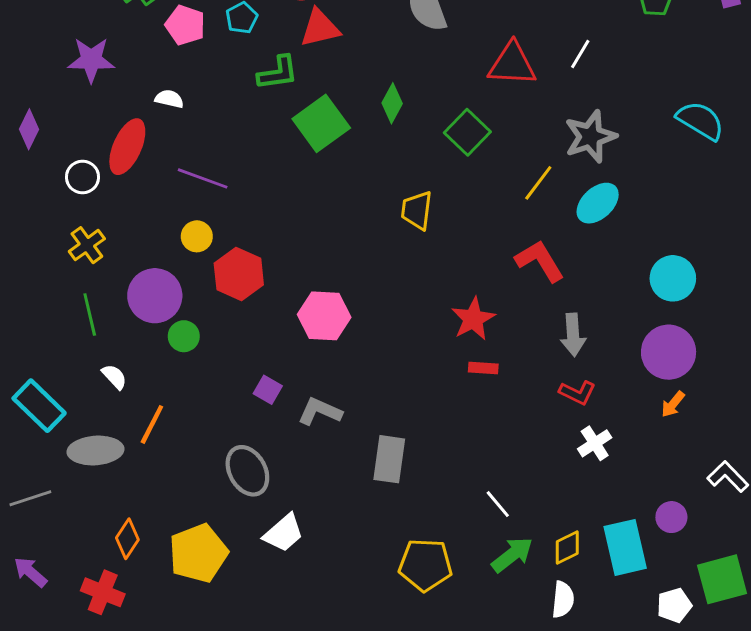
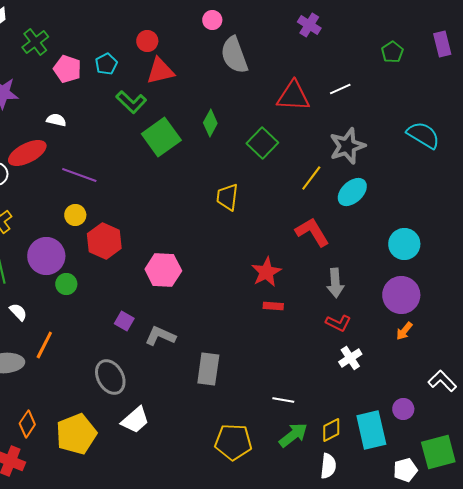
white line: (580, 54) -> (340, 89), turned 35
green L-shape: (278, 73) -> (131, 102), turned 52
red ellipse: (127, 147) -> (27, 153), turned 39
white line: (498, 504) -> (283, 400), turned -40

